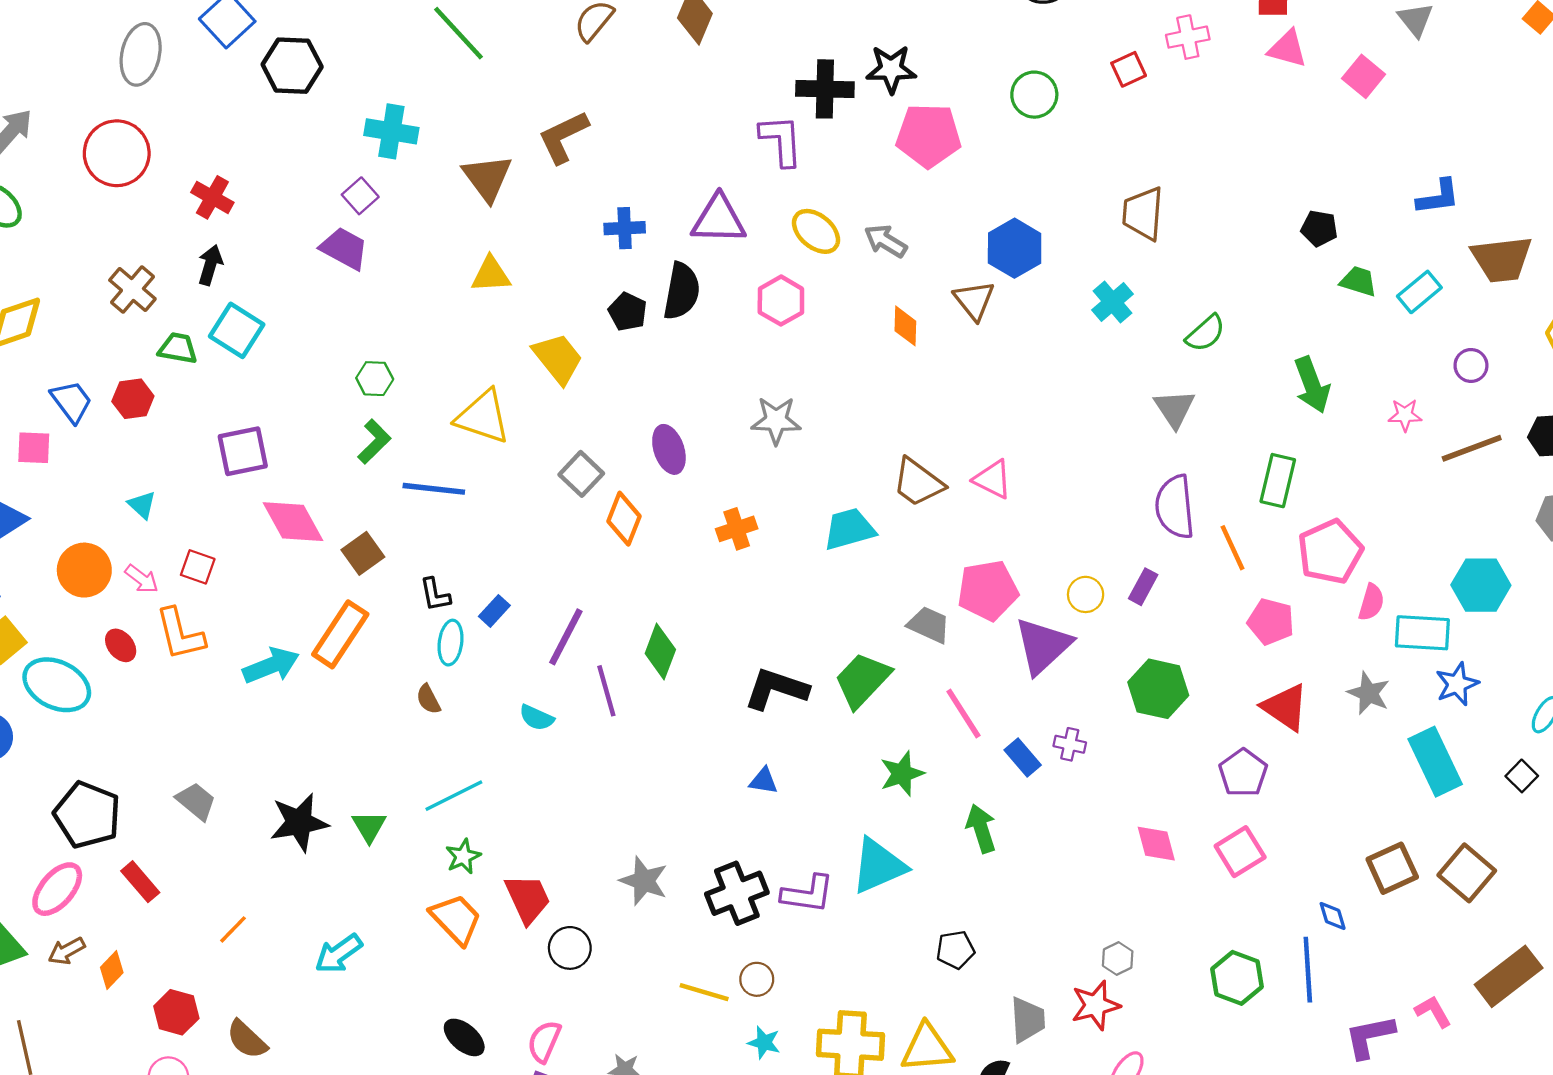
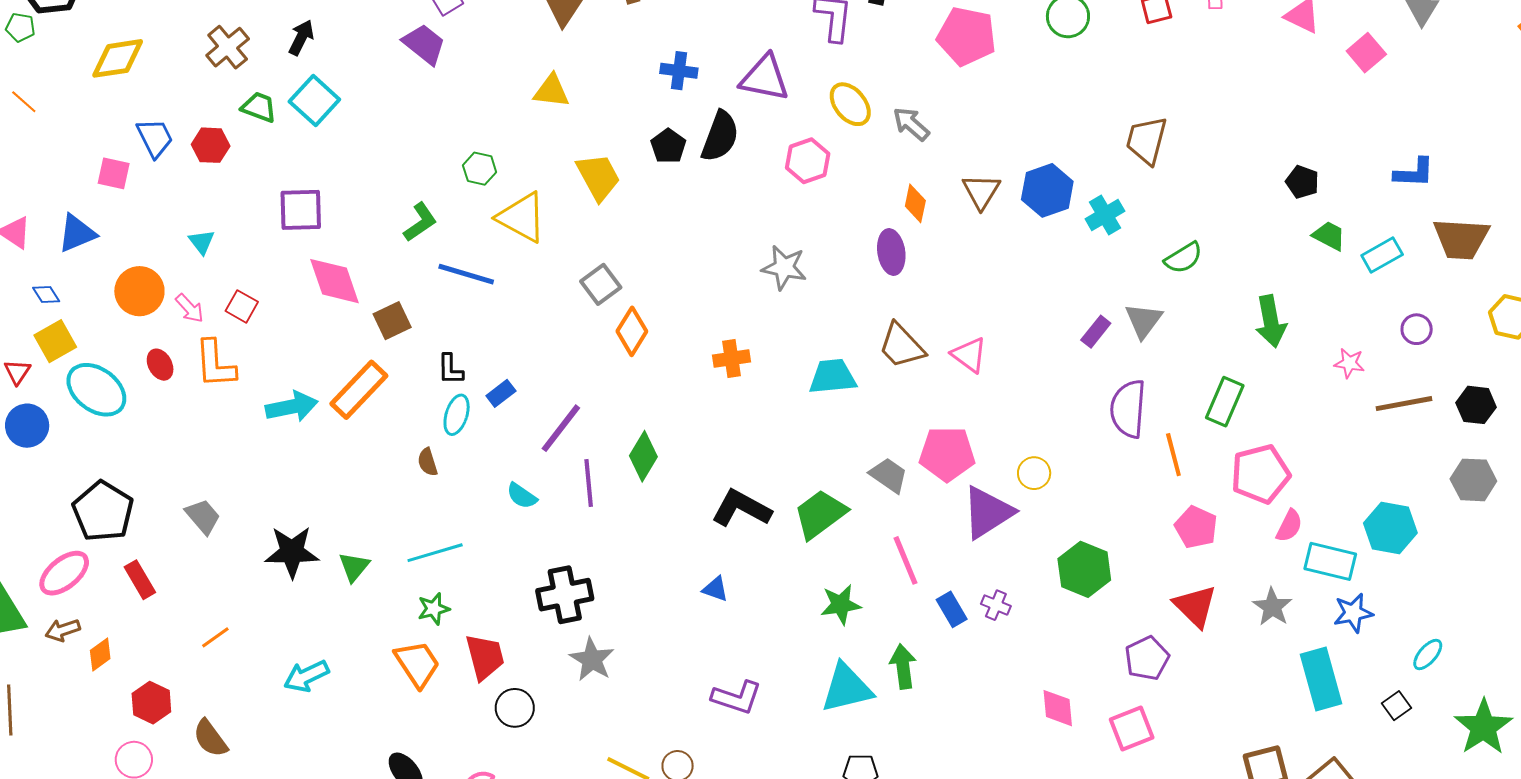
blue hexagon: (1015, 248) -> (1047, 190), moved
green hexagon: (375, 379) -> (480, 169), moved
purple ellipse: (669, 449) -> (891, 252), moved
purple rectangle: (1143, 587) -> (1096, 332), moved
cyan triangle: (878, 866) -> (847, 688), moved
black cross: (737, 893) -> (565, 595), moved

